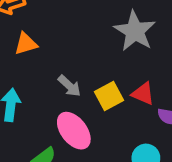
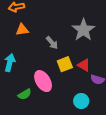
gray arrow: (69, 86) -> (52, 43), moved

